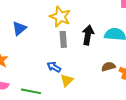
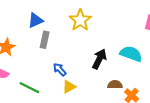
black arrow: (88, 35) -> (99, 59), moved
gray rectangle: (63, 39) -> (45, 40), moved

